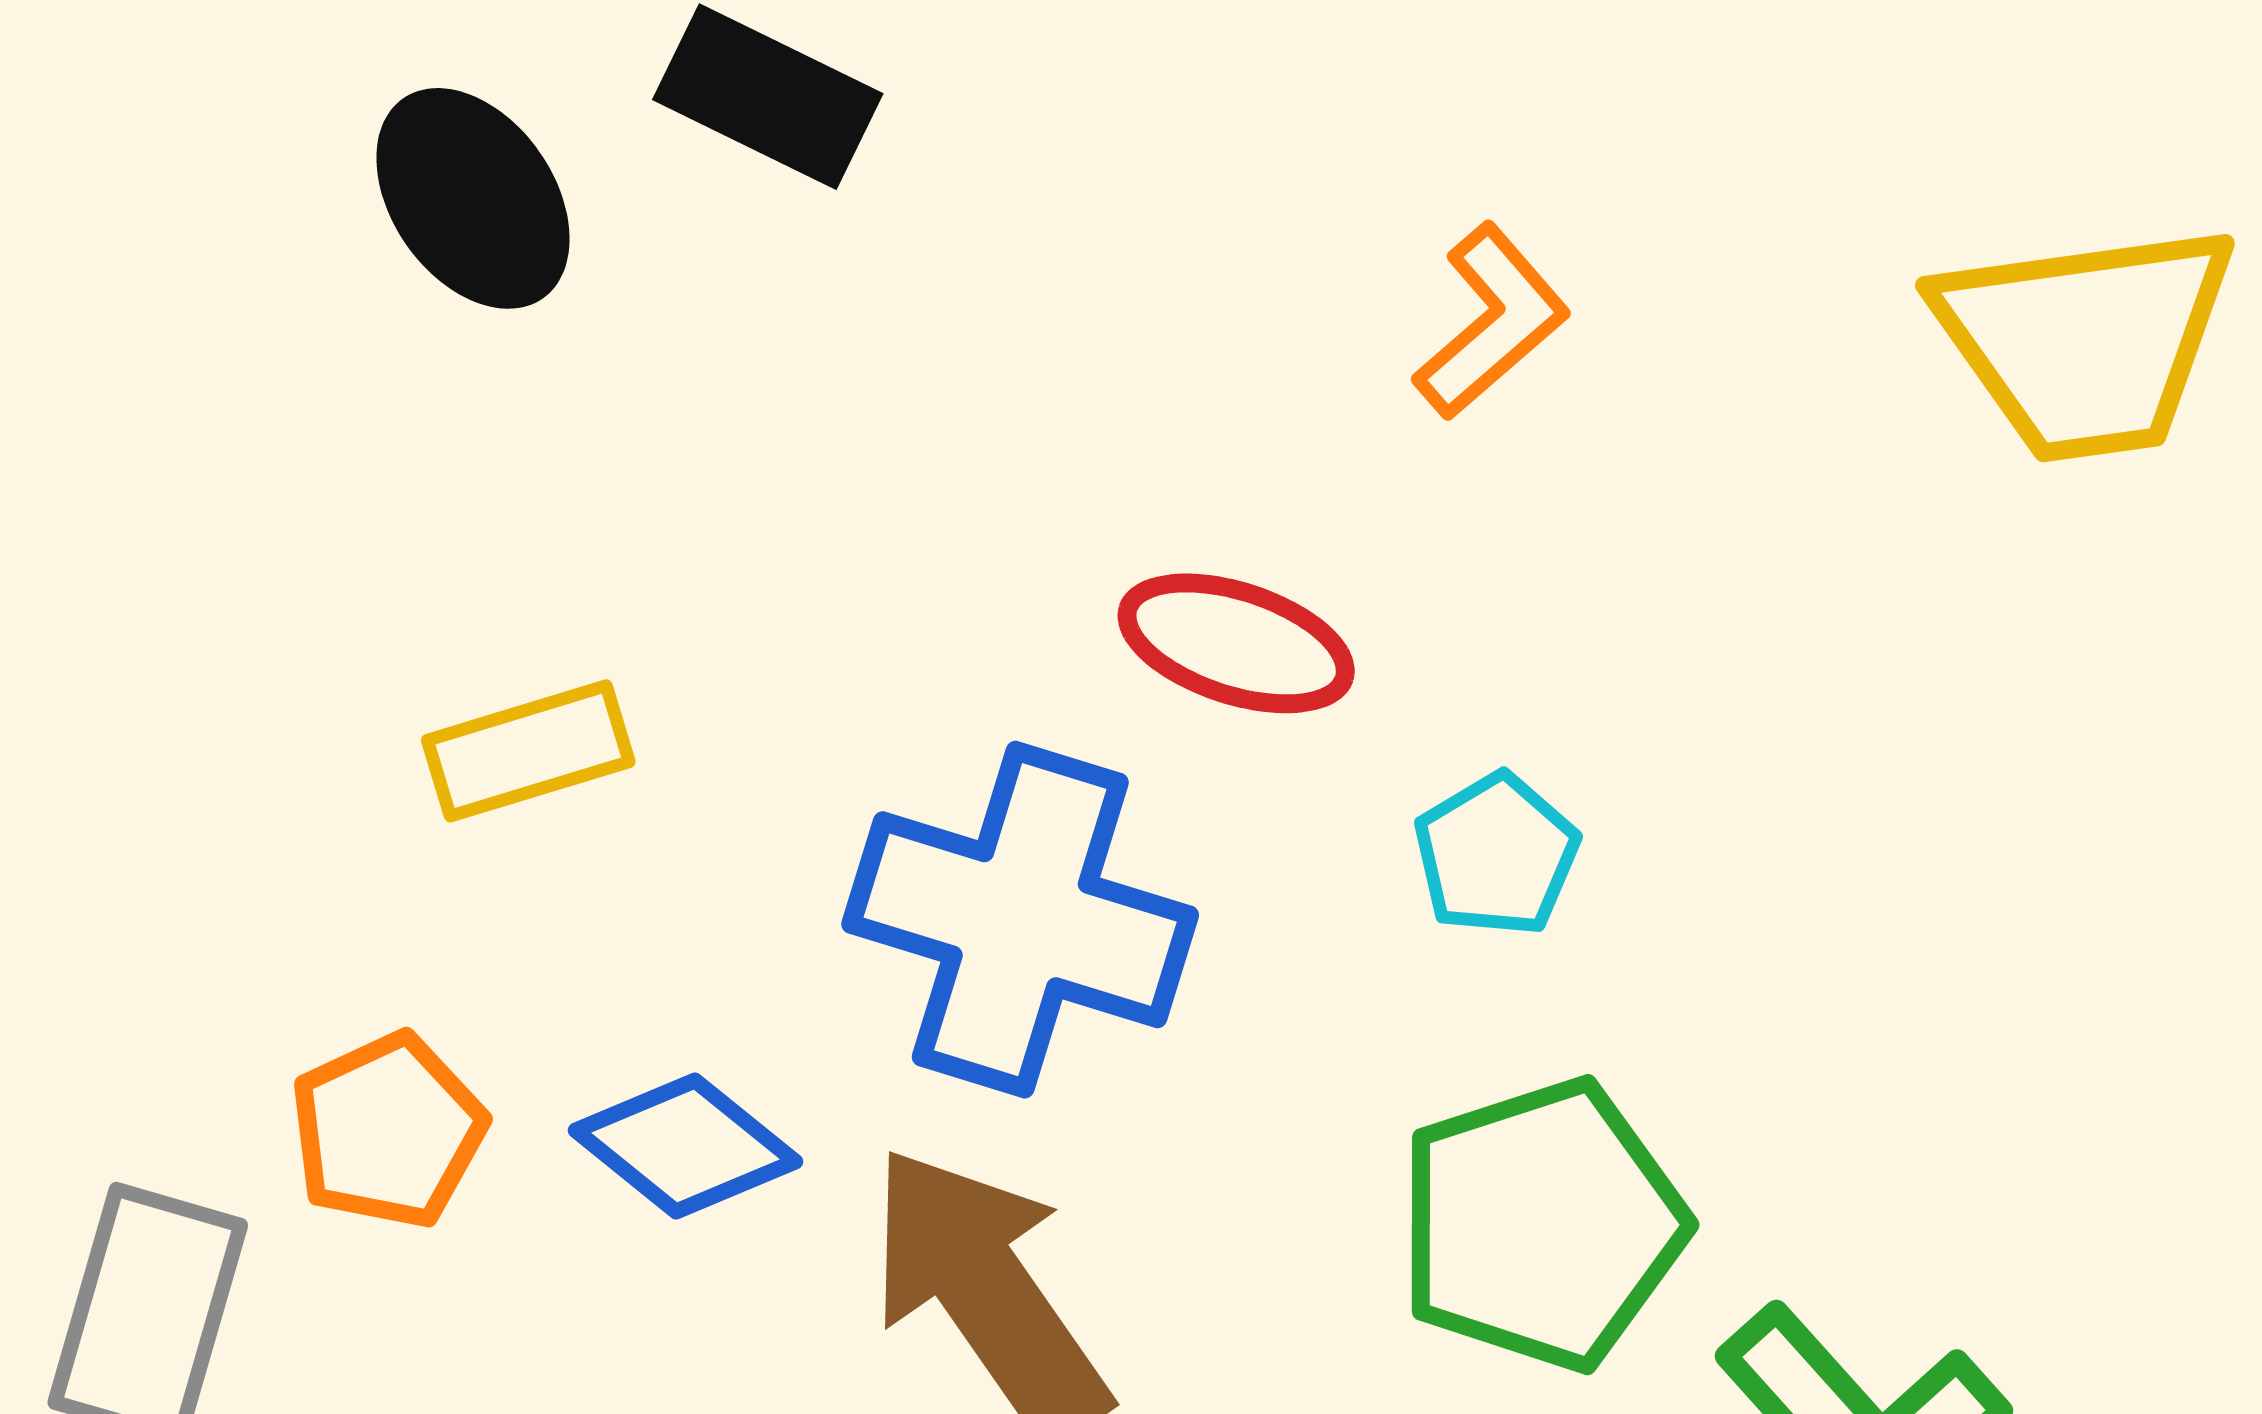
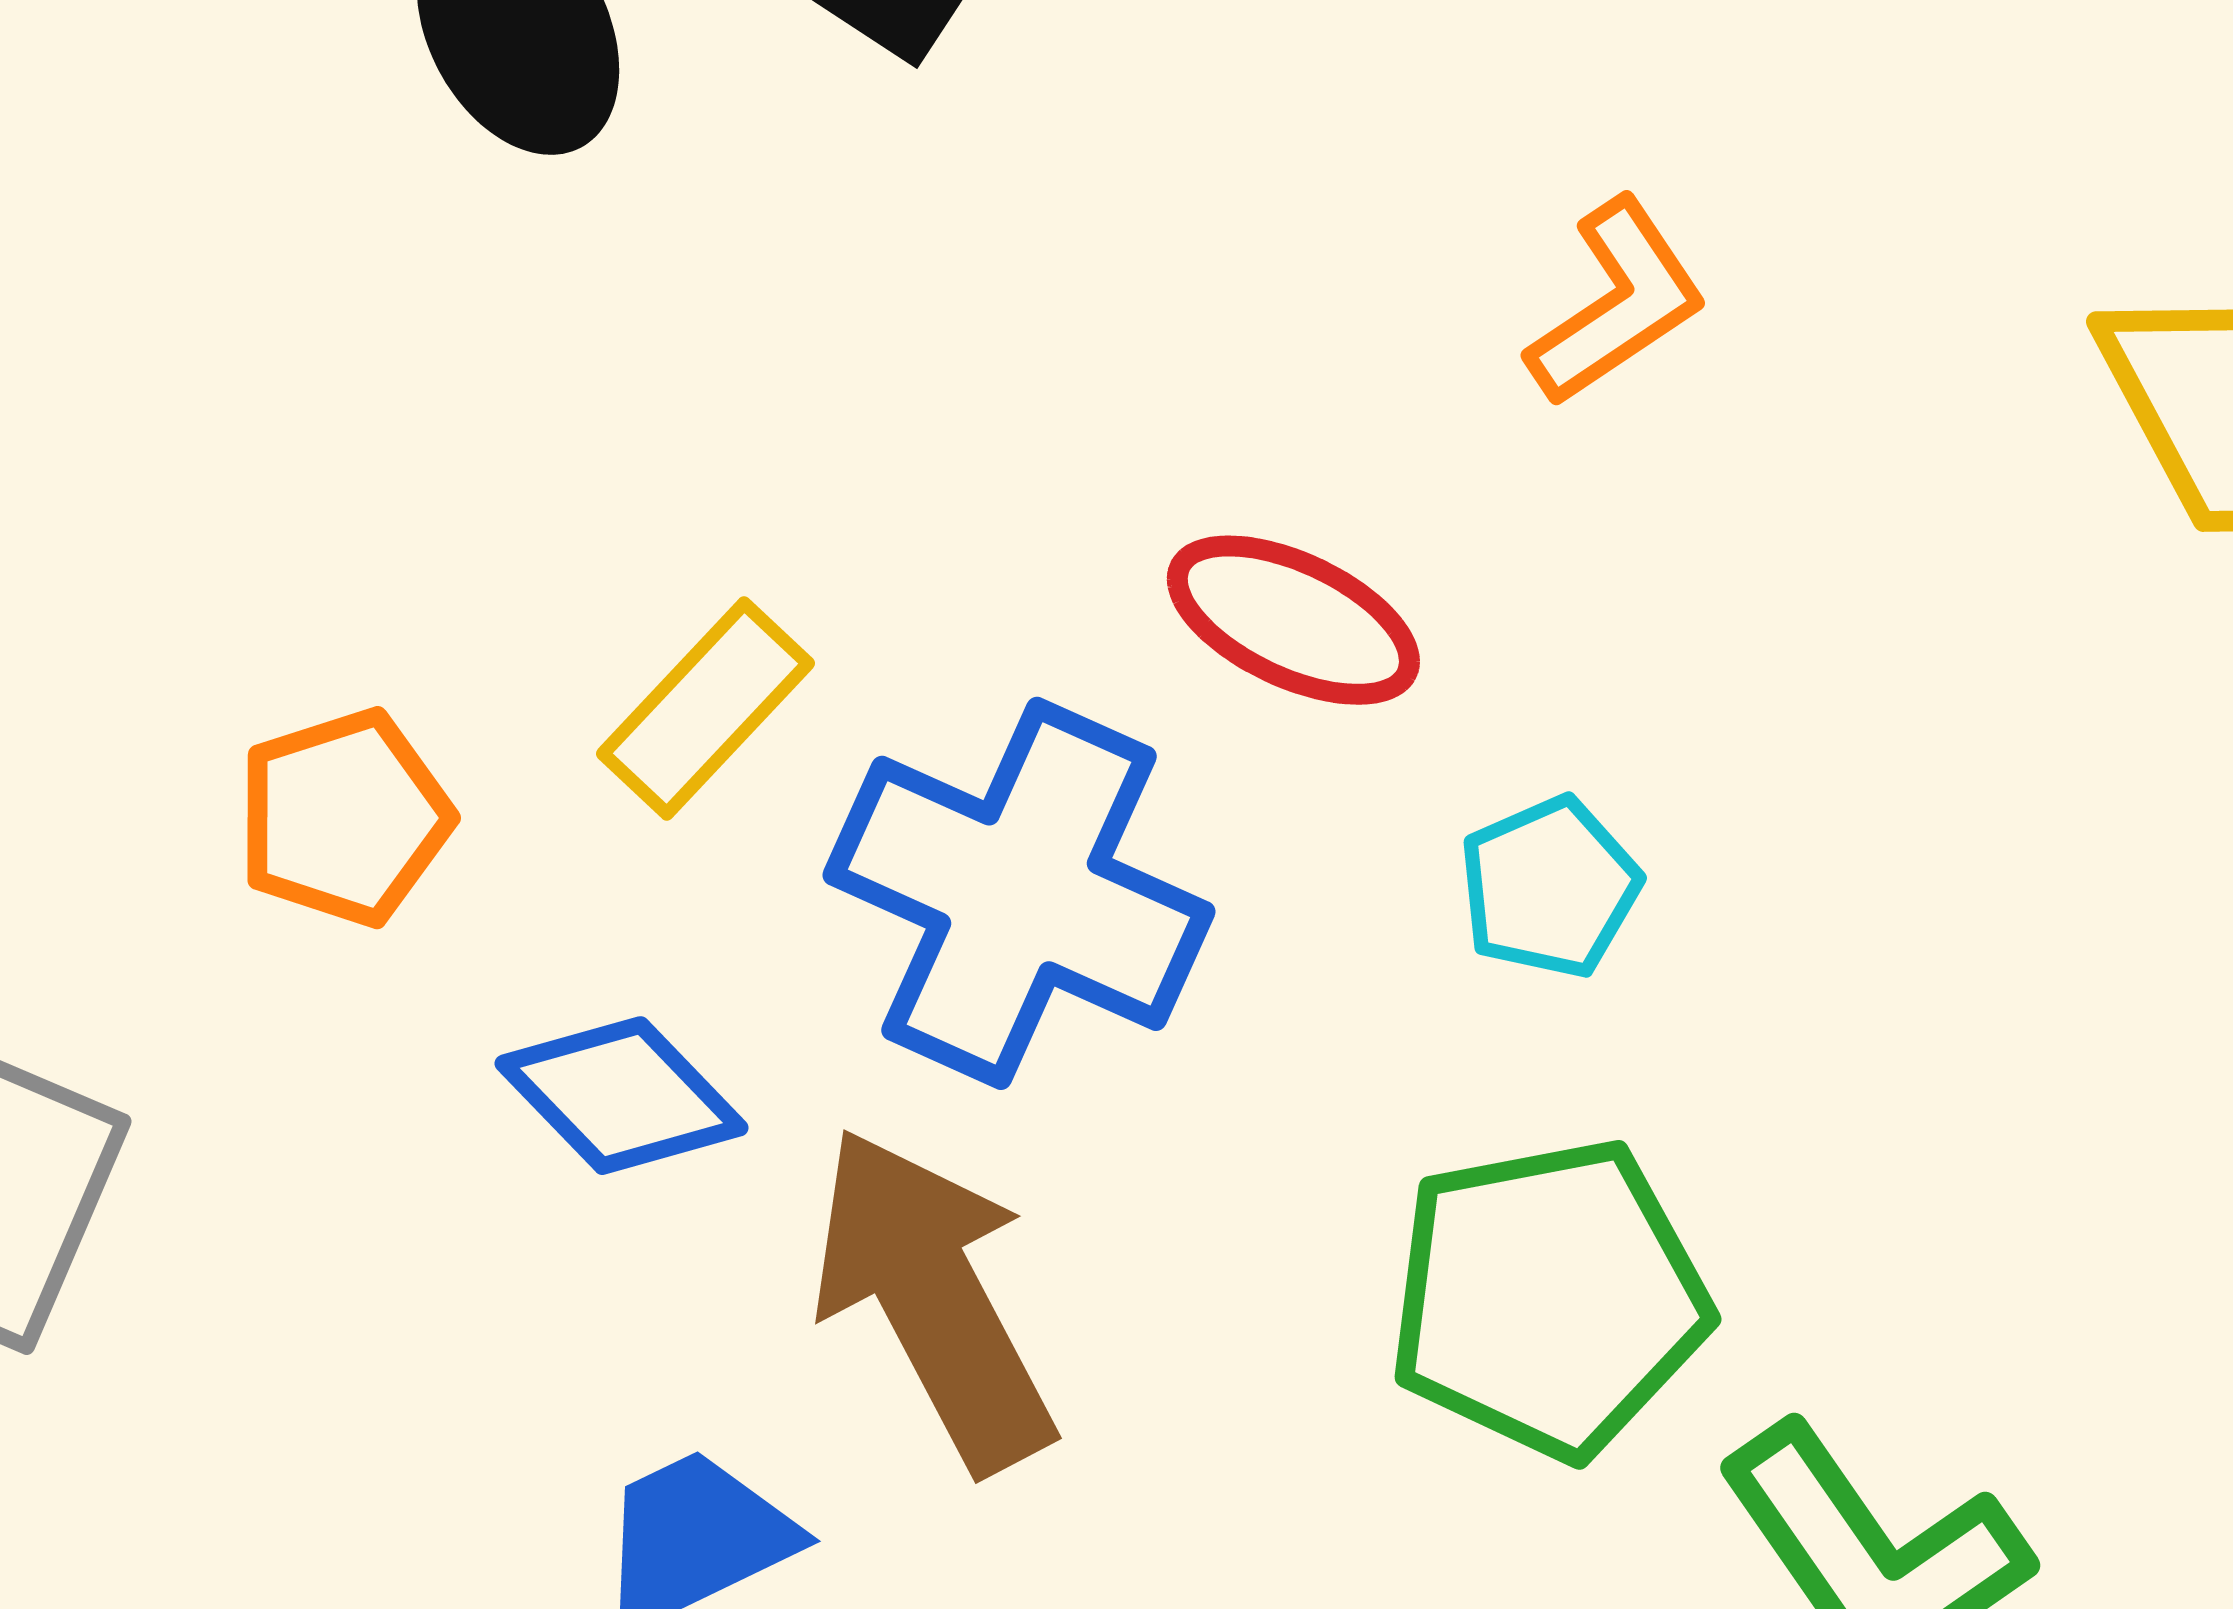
yellow rectangle: (528, 751) -> (705, 709), moved, turned -37
orange pentagon: (388, 1131) -> (344, 818), moved

